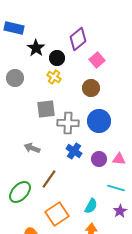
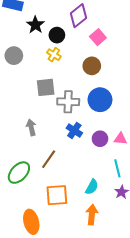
gray arrow: (32, 148) -> (31, 127), turned 56
cyan line: (116, 188) -> (117, 168), turned 60
orange square: (57, 214) -> (57, 195), turned 30

